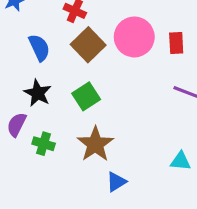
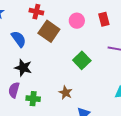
pink circle: (134, 37) -> (77, 21), size x0.6
green square: (86, 96) -> (82, 60), moved
brown star: (95, 144) -> (66, 93), size x0.6

